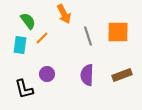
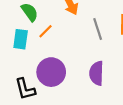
purple circle: (47, 74) -> (51, 72), size x1.6

